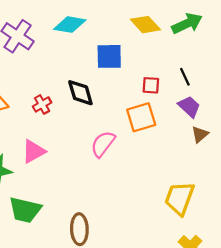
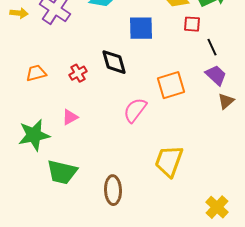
red square: (151, 85) -> (192, 24), moved
pink triangle: (34, 151) -> (70, 117), size x0.7
yellow trapezoid: (180, 198) -> (169, 161), moved

